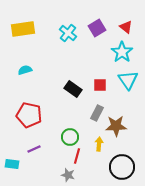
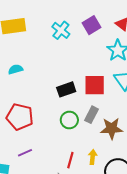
red square: (100, 85) -> (95, 85), size x1.5
black rectangle: (73, 89) -> (66, 89), turned -54
green circle: (70, 137) -> (69, 120), moved
yellow arrow: (99, 144) -> (93, 157), moved

